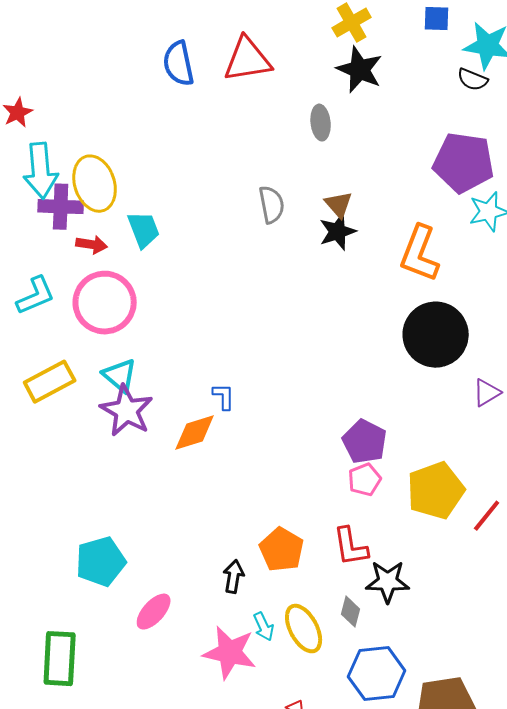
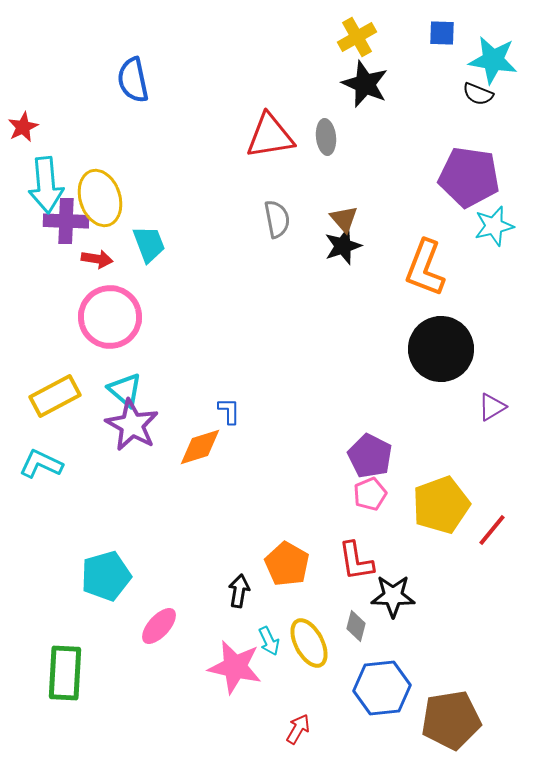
red triangle: (248, 60) -> (270, 136), moved
blue semicircle: (179, 64) -> (133, 80), moved
cyan L-shape: (36, 296) -> (41, 464), moved, turned -132

